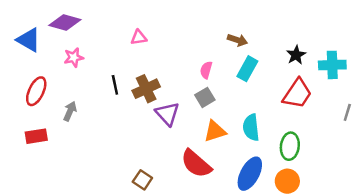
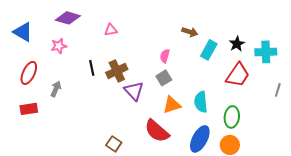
purple diamond: (65, 22) -> (68, 18), moved
cyan rectangle: (247, 69) -> (209, 50), moved

